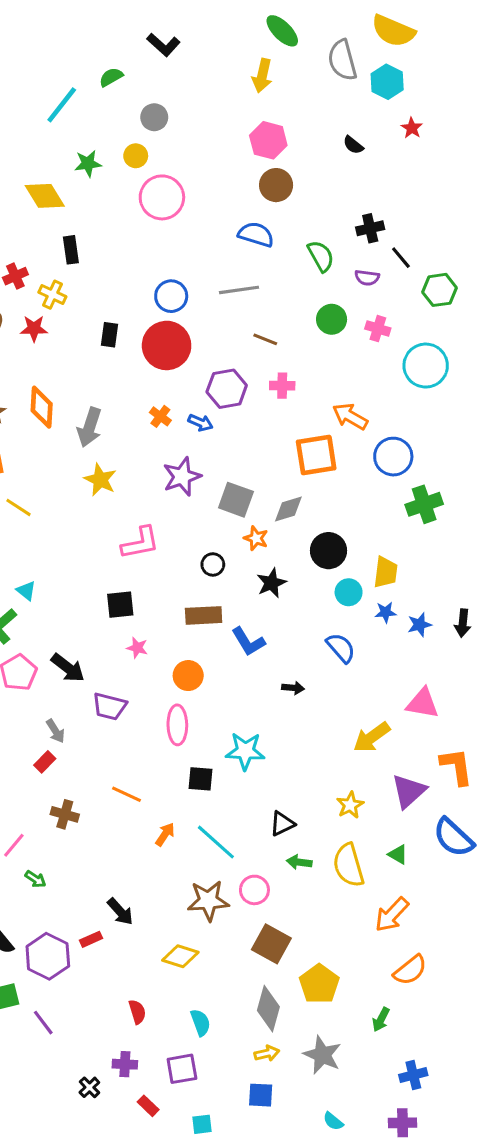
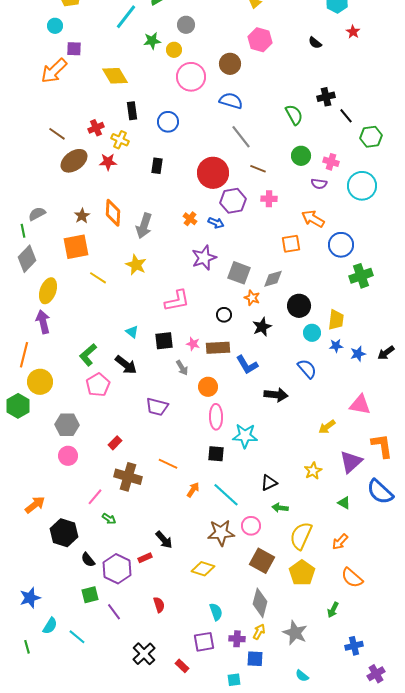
green star: (88, 163) -> (152, 41), moved
brown circle: (276, 185) -> (230, 64), moved
blue semicircle: (256, 234) -> (231, 101), moved
purple semicircle: (367, 278) -> (319, 184), moved
gray line: (239, 290) -> (241, 137), turned 60
blue circle: (171, 296) -> (168, 122), moved
red circle: (167, 345) -> (213, 173), moved
orange square: (316, 455) -> (291, 244), size x0.7
yellow star: (100, 480) -> (136, 265), moved
cyan triangle: (26, 591) -> (132, 332), moved
black arrow: (463, 623) -> (386, 353), turned 48
pink star: (137, 648) -> (193, 344), moved
black arrow: (68, 668) -> (126, 365), moved
black arrow: (293, 688) -> (276, 395), size x1.6
pink ellipse: (177, 725) -> (216, 417), moved
gray arrow: (56, 731) -> (182, 368), moved
yellow arrow: (372, 737) -> (327, 427), size x0.7
brown cross: (65, 814) -> (128, 477), size x1.5
yellow semicircle: (349, 865) -> (301, 536), moved, turned 40
orange arrow: (392, 915) -> (340, 542), size x0.7
orange semicircle: (410, 970) -> (352, 578), turned 80
yellow pentagon: (319, 984) -> (302, 573), moved
red semicircle: (137, 1012) -> (159, 605), moved
yellow arrow: (267, 1053) -> (259, 632), turned -49
purple cross: (125, 1064) -> (237, 639), moved
black cross: (89, 1087) -> (144, 654), size x1.6
purple cross: (403, 1123) -> (376, 674), moved, turned -30
cyan square: (202, 1124) -> (234, 680), moved

